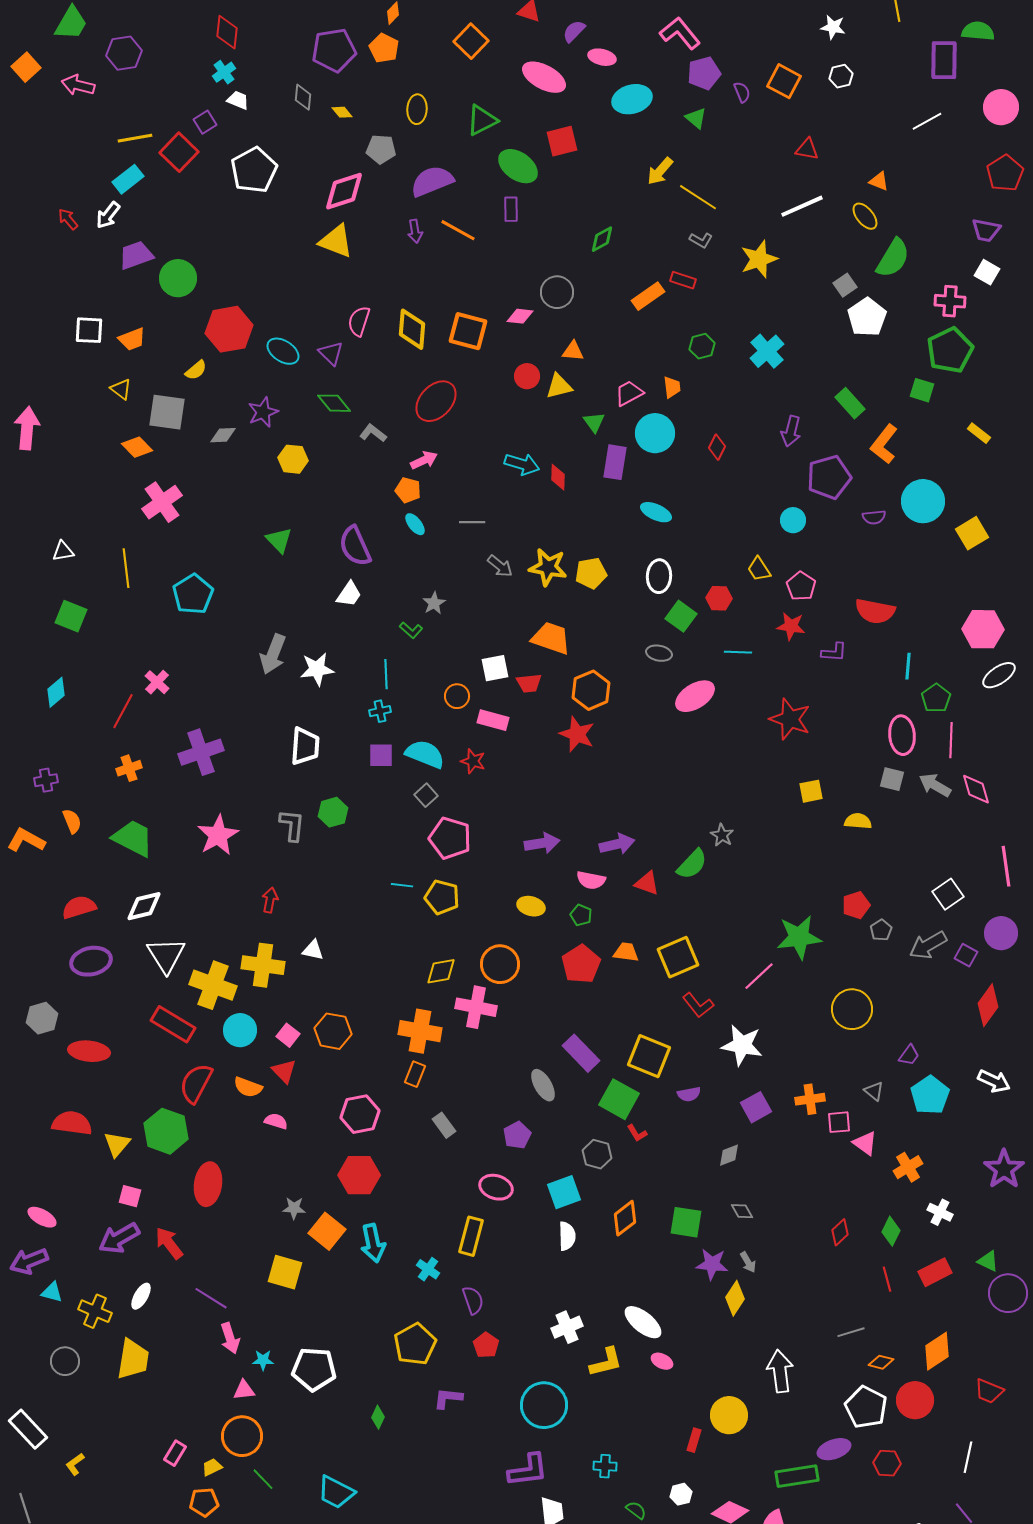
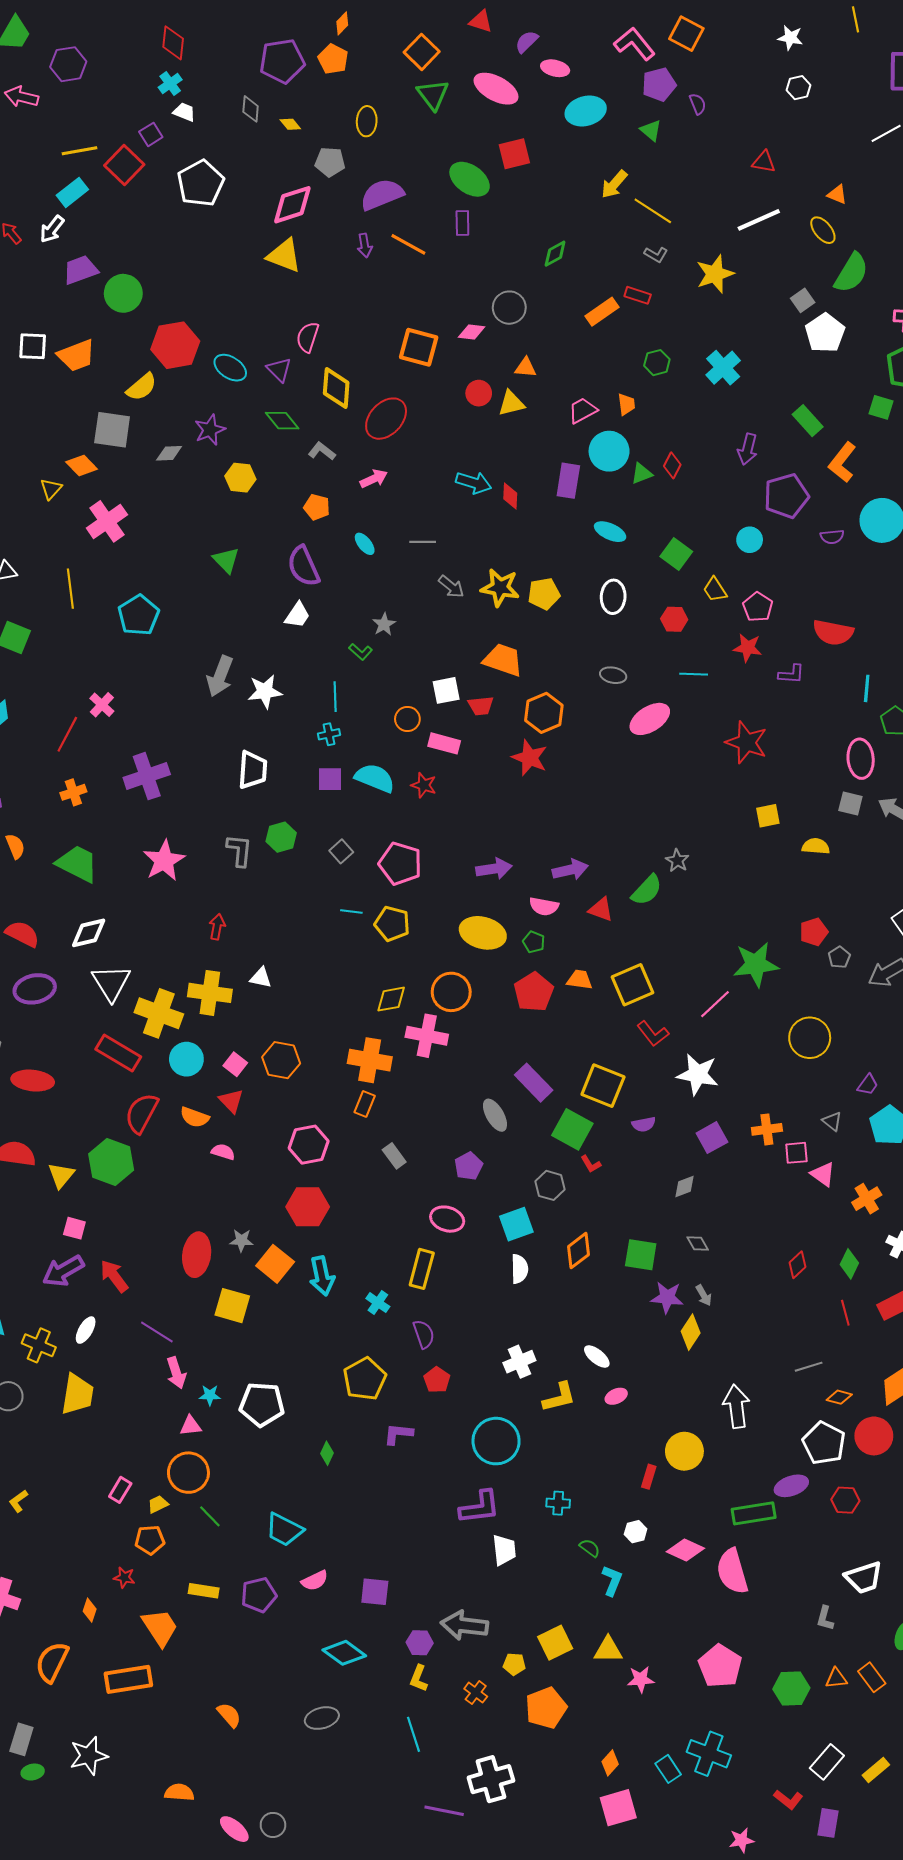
orange square: (784, 81) -> (686, 34), moved
green triangle: (482, 120) -> (433, 95), moved, turned -40
yellow diamond: (412, 329) -> (336, 388), moved
orange trapezoid: (132, 339) -> (76, 355), size x1.4
yellow semicircle: (196, 370) -> (142, 387), size x1.4
yellow triangle: (121, 389) -> (51, 489), moved, turned 35
green triangle: (594, 422) -> (642, 474), moved, turned 45
orange pentagon: (408, 490) -> (317, 507), moved
green square: (681, 616) -> (676, 554), moved
gray square: (426, 795) -> (341, 851), moved
yellow ellipse: (531, 906) -> (483, 933), size x1.6
red semicircle: (79, 907) -> (22, 934), turned 44
red ellipse: (208, 1184) -> (197, 1255), moved
white ellipse: (643, 1322) -> (597, 1357), size x0.7
pink ellipse: (662, 1361) -> (616, 1396), turned -50

